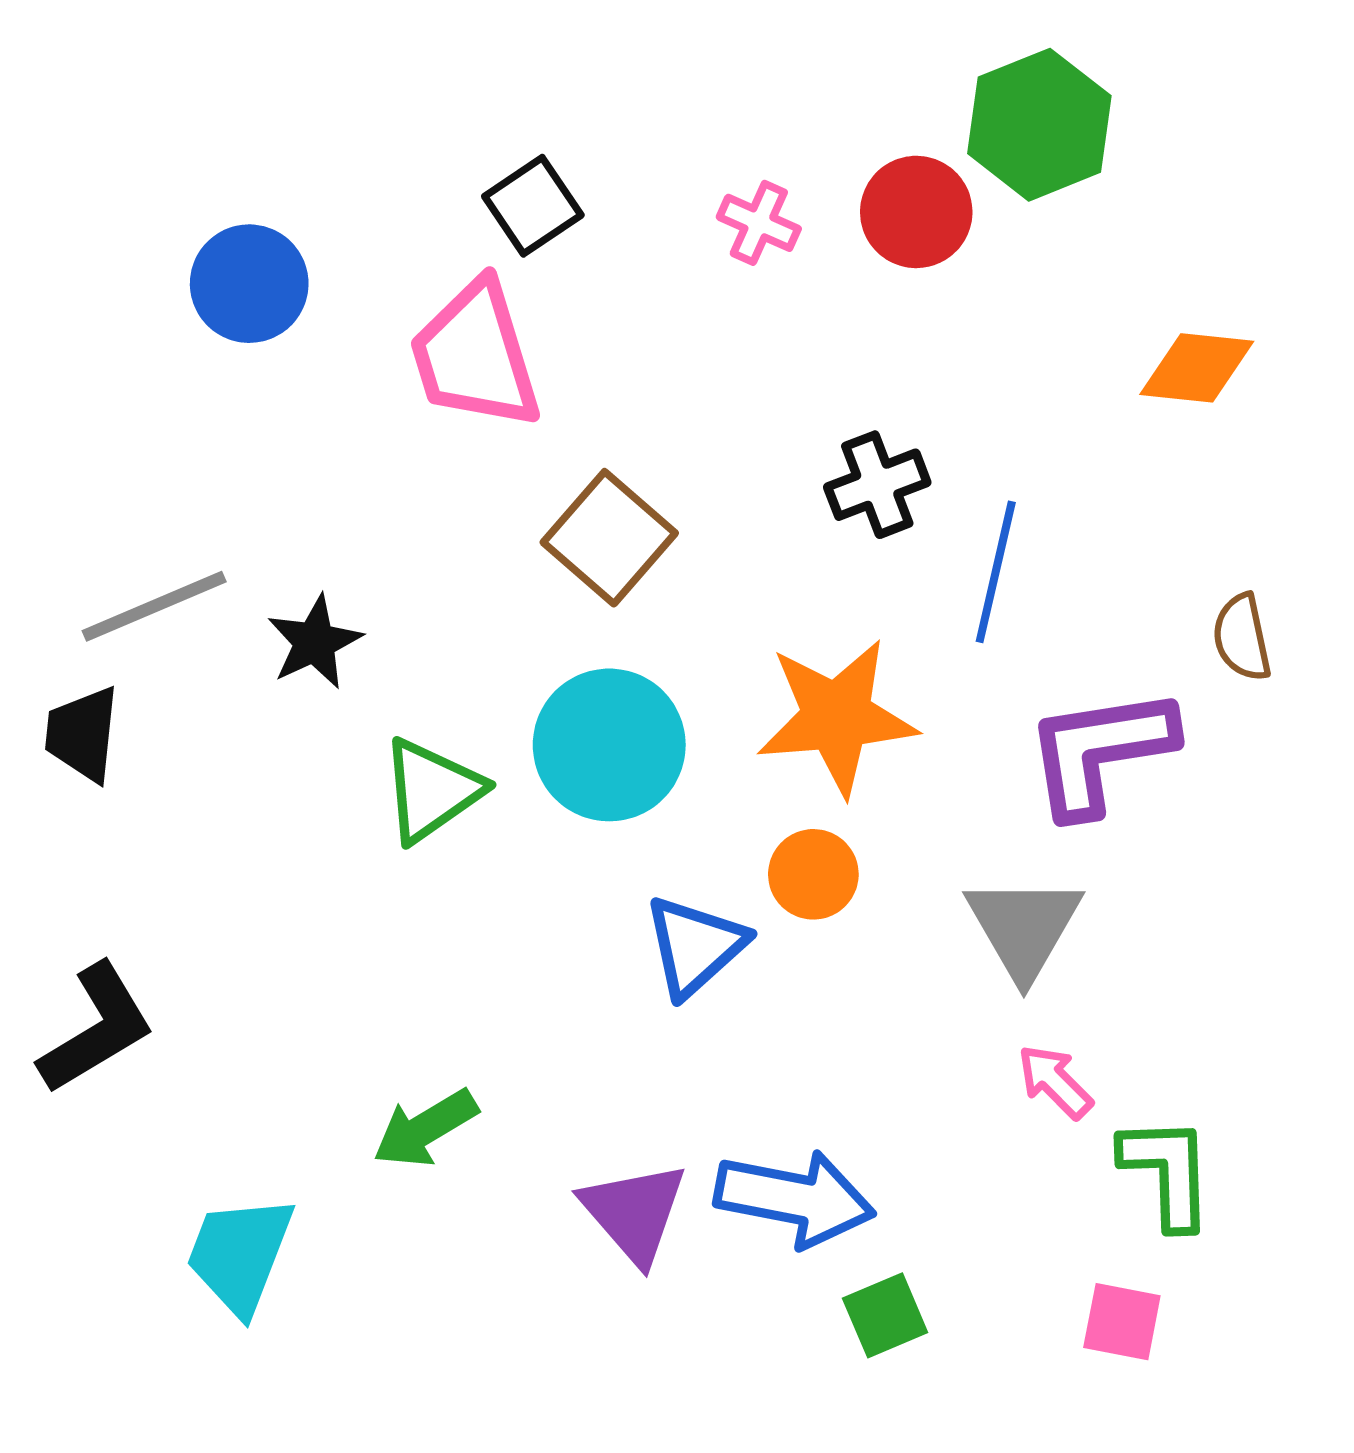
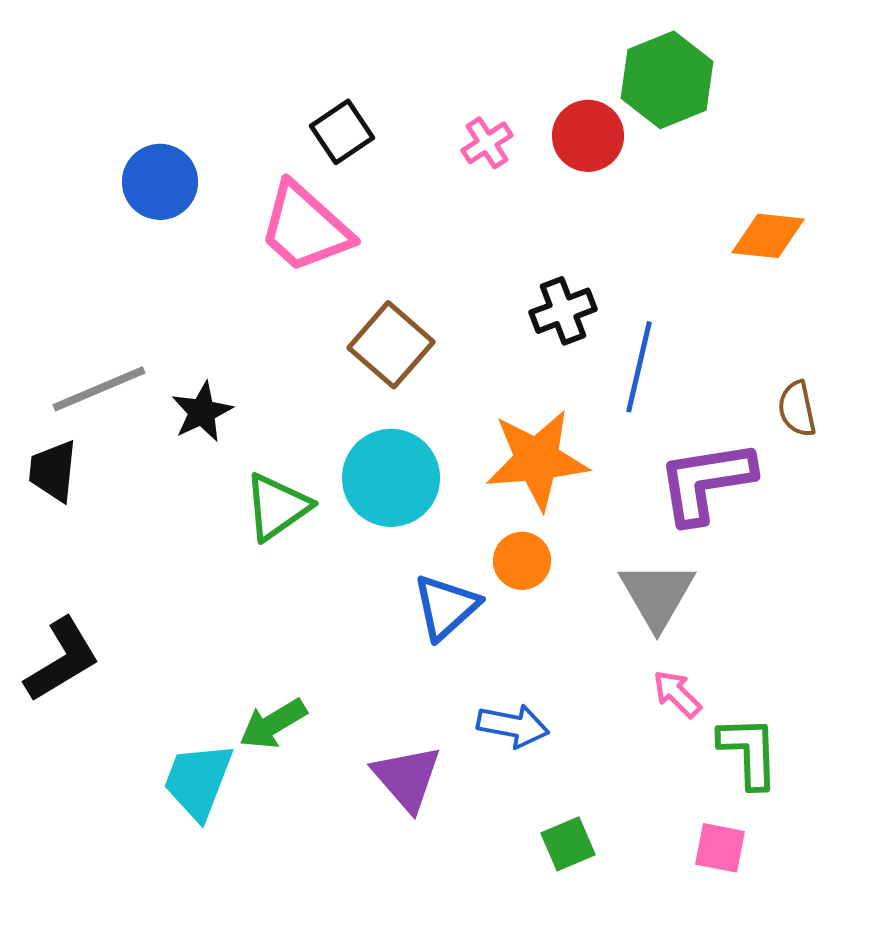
pink cross: (759, 223) -> (487, 143), turned 33
pink trapezoid: (475, 355) -> (305, 228), turned -31
blue arrow: (795, 1198) -> (513, 726), moved, size x0.7
cyan trapezoid: (240, 1255) -> (198, 781), moved

